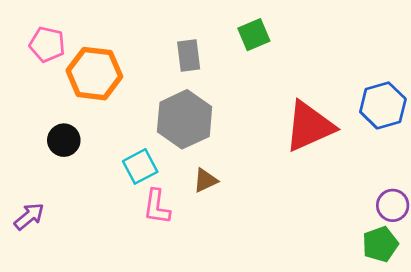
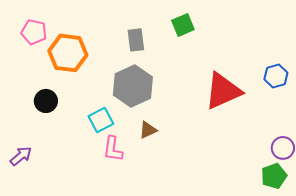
blue hexagon: (383, 105) -> (276, 76), size x0.7

